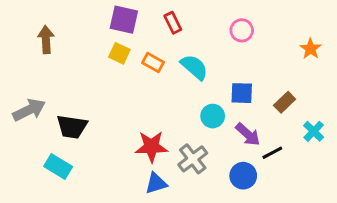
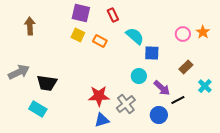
pink circle: (242, 30) -> (183, 34), moved
cyan semicircle: (194, 67) -> (135, 36), moved
blue square: (242, 93) -> (152, 53), moved

